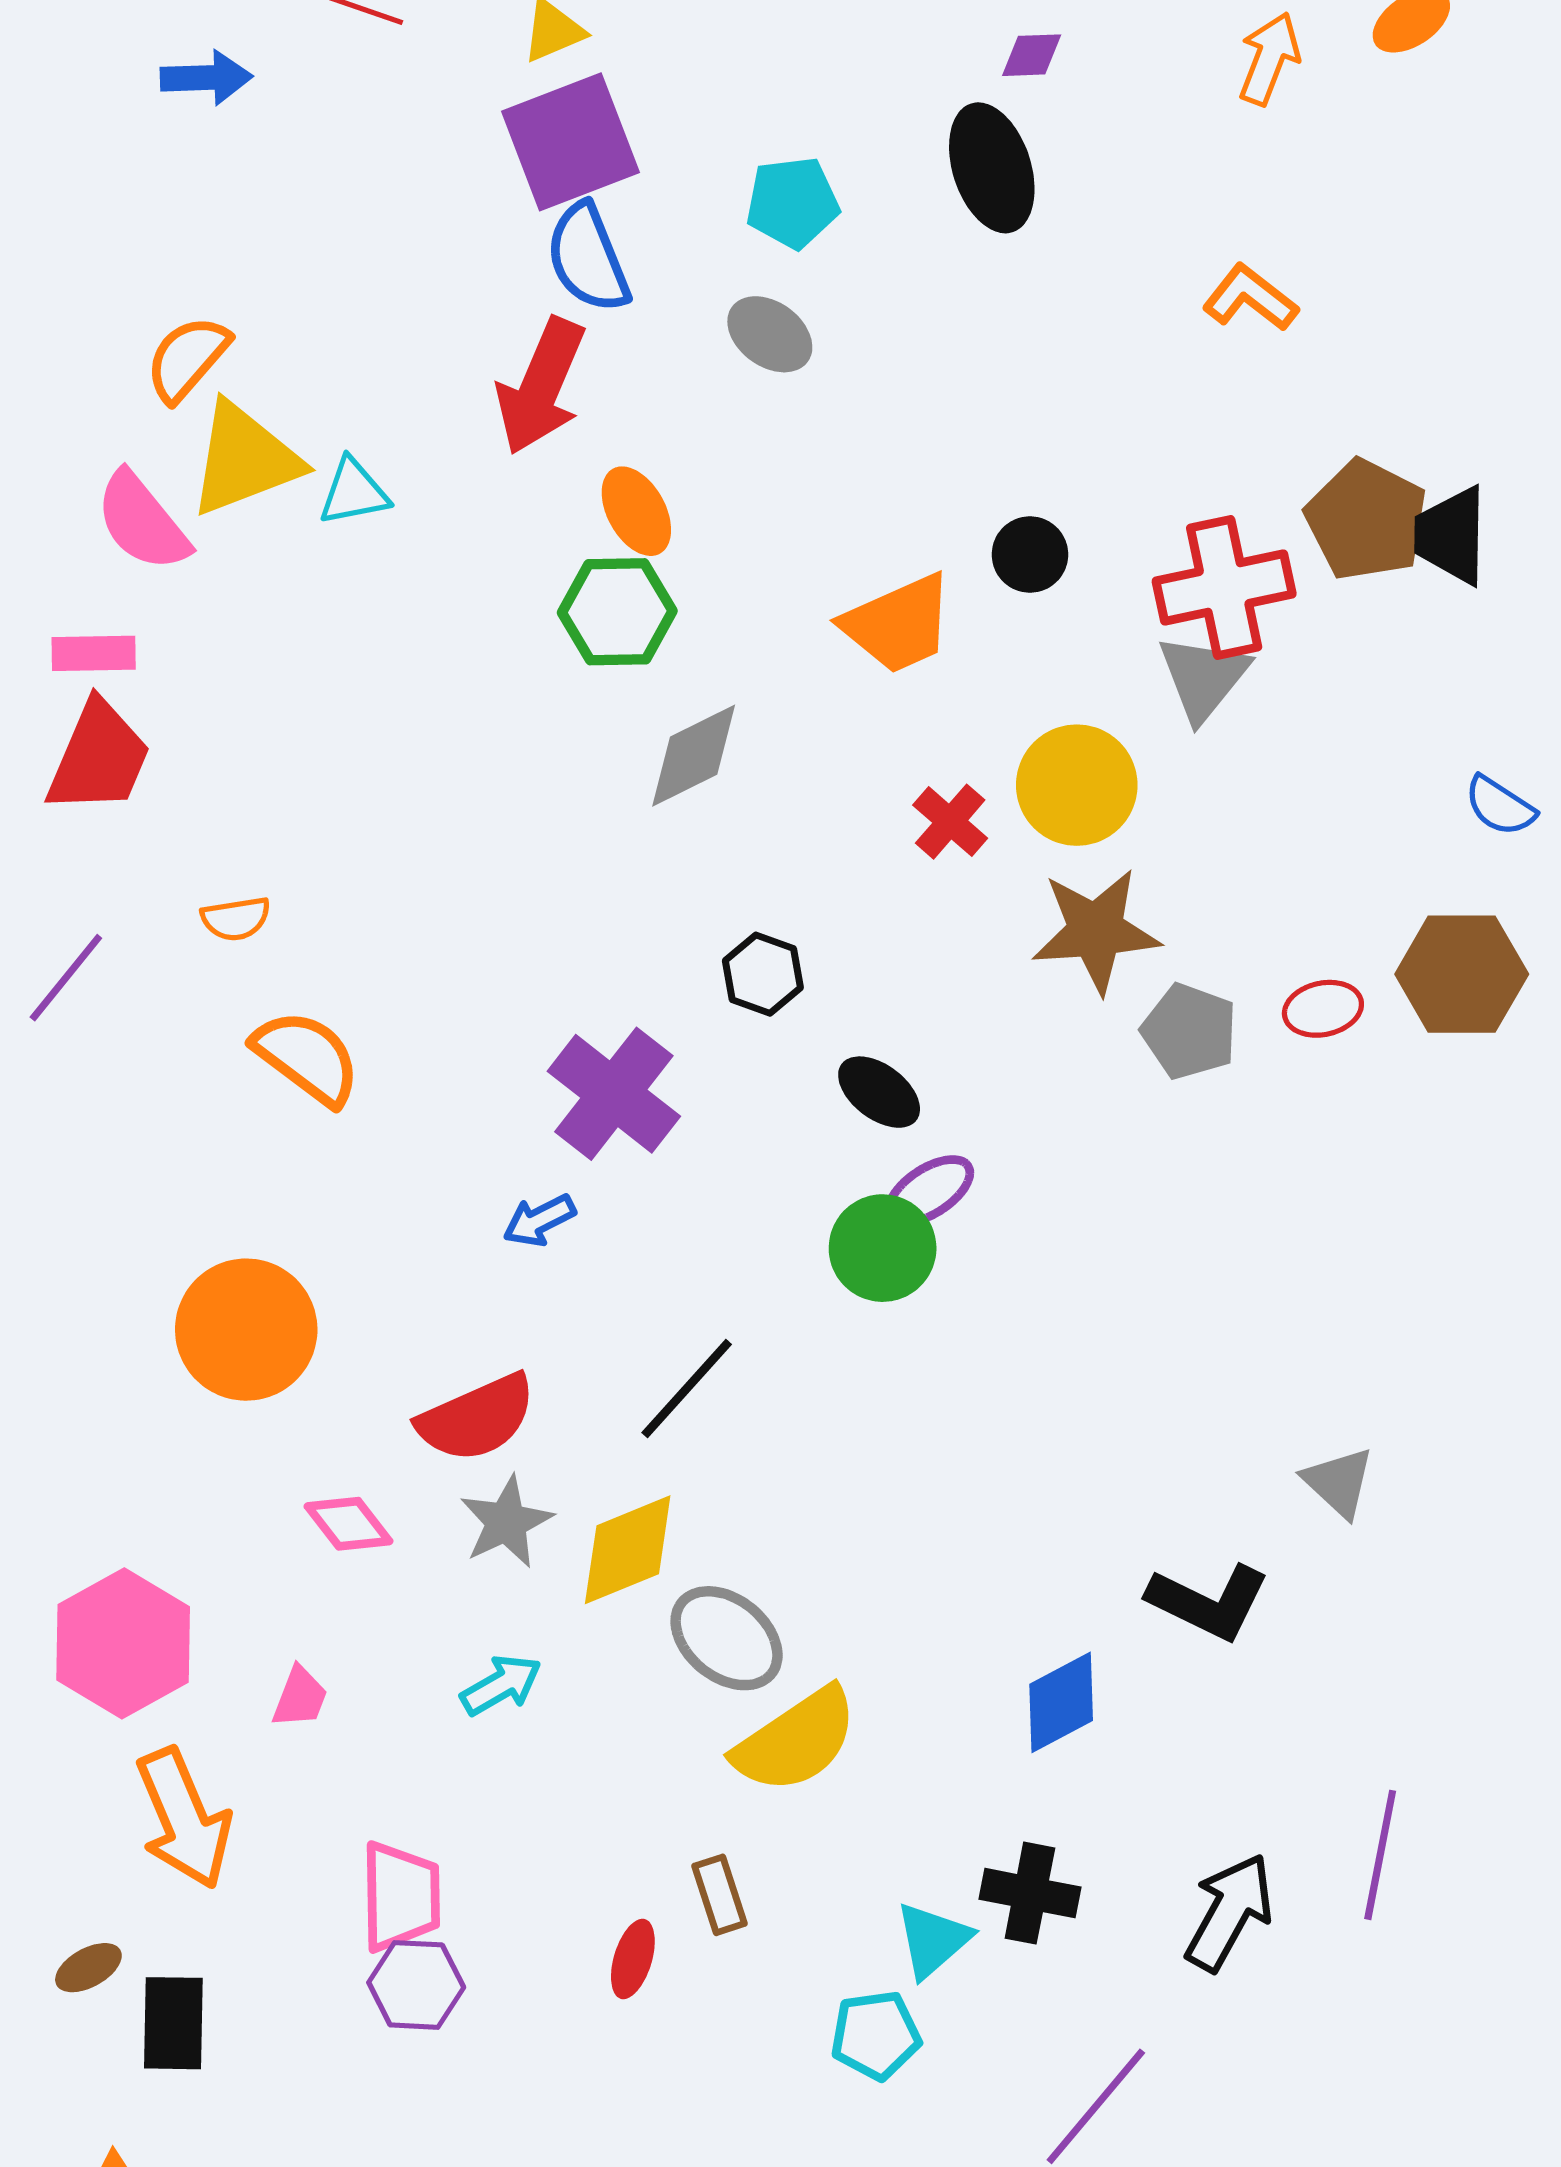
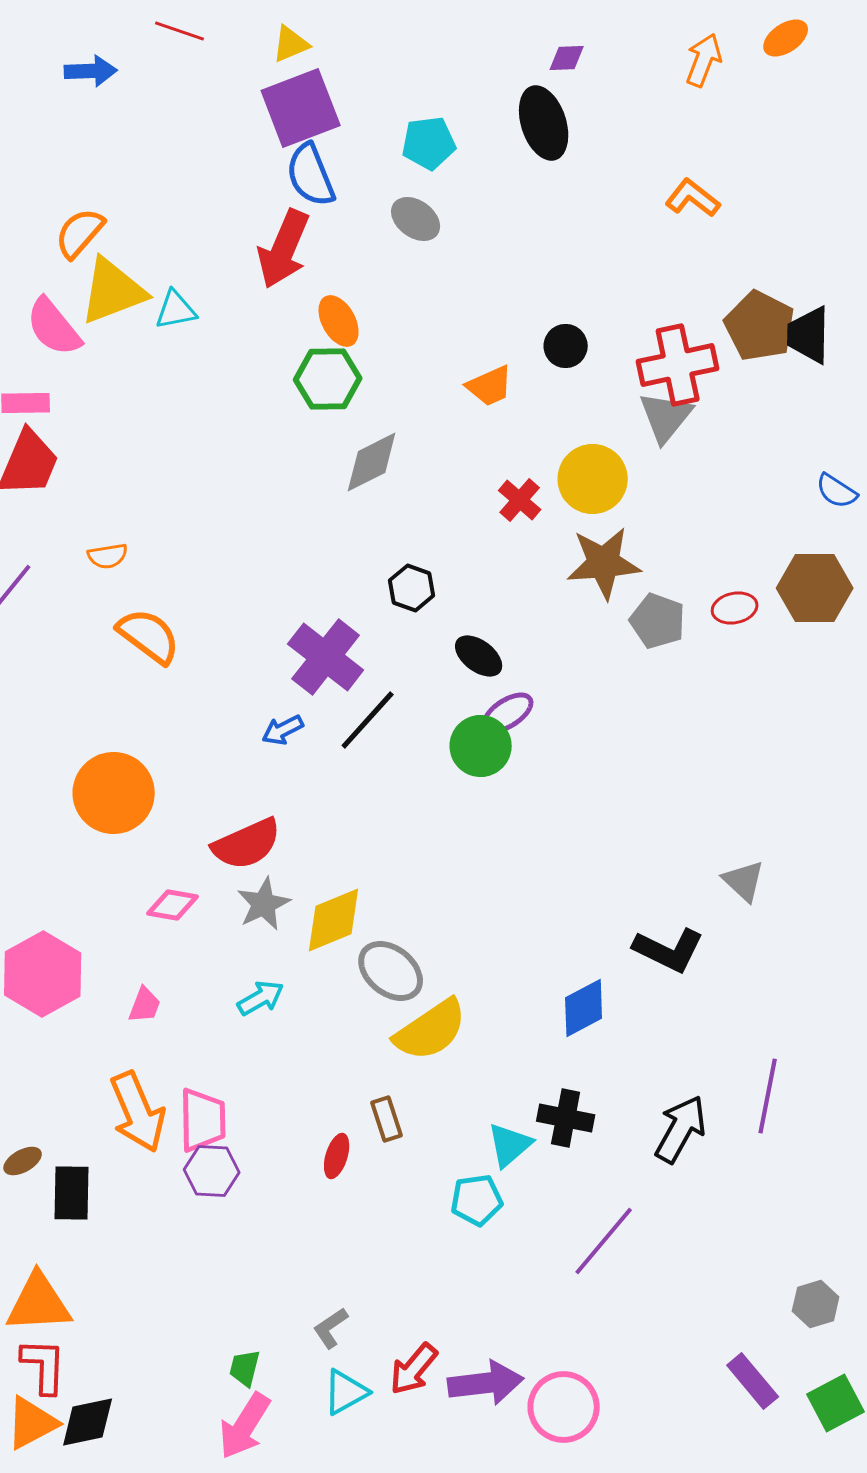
orange trapezoid: (898, 624) -> (490, 386), size x0.7
black line: (687, 1389) -> (368, 720), moved
pink diamond: (349, 1524) -> (173, 905), turned -42
orange arrow: (184, 1819) -> (138, 1112), moved

